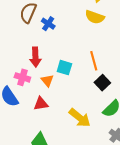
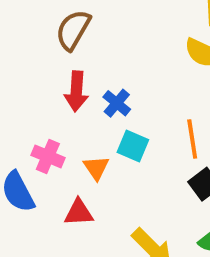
blue cross: (48, 24) -> (117, 103), moved
red arrow: (35, 57) -> (76, 91), moved

